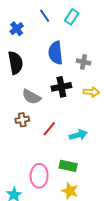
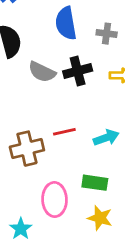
gray semicircle: (31, 97) -> (42, 72), moved
brown cross: (22, 120) -> (27, 149), moved, size x1.6
red line: (49, 129) -> (64, 132), turned 42

